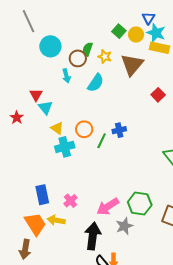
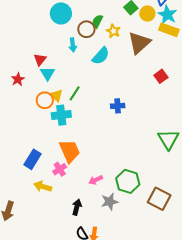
orange circle: (84, 129) -> (45, 100), moved
green line: (102, 141) -> (75, 93), moved
blue rectangle: (42, 195) -> (33, 159), turned 36
pink arrow: (108, 207) -> (96, 180), size x0.6
orange trapezoid: (35, 224) -> (70, 151), moved
black arrow: (93, 236) -> (77, 207), size x0.6

